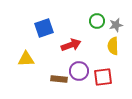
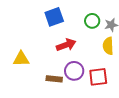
blue square: (44, 28) -> (54, 17), moved

